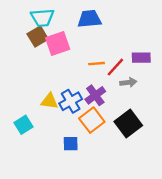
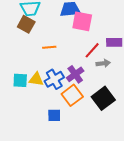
brown square: (38, 36) -> (26, 24), turned -30
pink square: (58, 44) -> (82, 21), moved, turned 30
orange line: (97, 64) -> (49, 47), moved
cyan square: (24, 125) -> (20, 80), moved, turned 35

